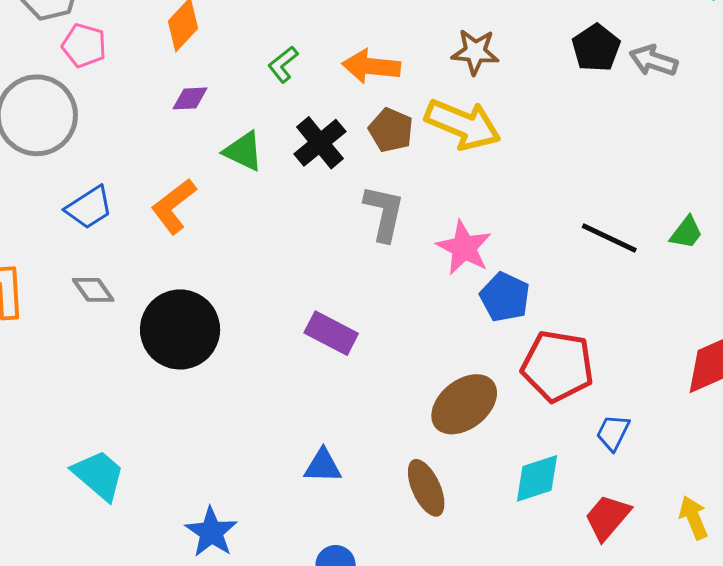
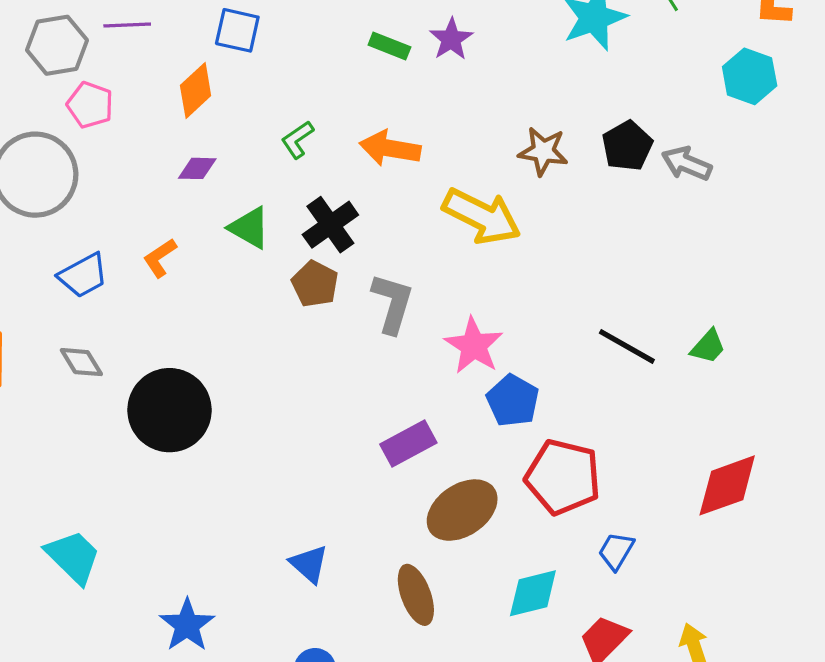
brown star: (475, 52) -> (543, 151), moved
brown pentagon: (391, 130) -> (315, 284), moved
orange L-shape: (174, 206) -> (160, 258), moved, size x0.7
purple rectangle: (331, 333) -> (408, 443), moved, turned -60
blue triangle: (323, 466) -> (309, 564), turned 36

